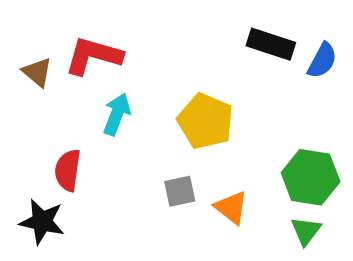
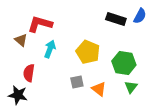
blue semicircle: (322, 60) -> (140, 16), moved
brown triangle: (37, 72) -> (21, 40), moved
green hexagon: (311, 177) -> (124, 63), moved
green triangle: (306, 231) -> (131, 87), moved

